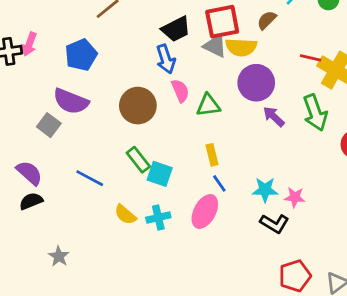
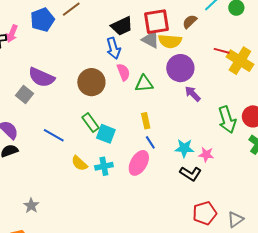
blue pentagon: (81, 55) -> (42, 20), moved
green arrow: (315, 113) -> (227, 120), moved
gray star: (59, 256) -> (31, 206), moved

